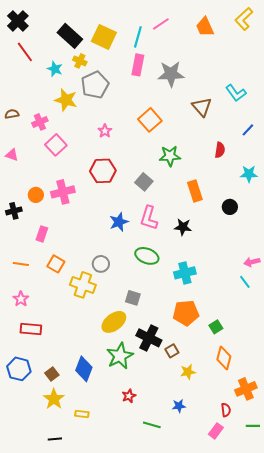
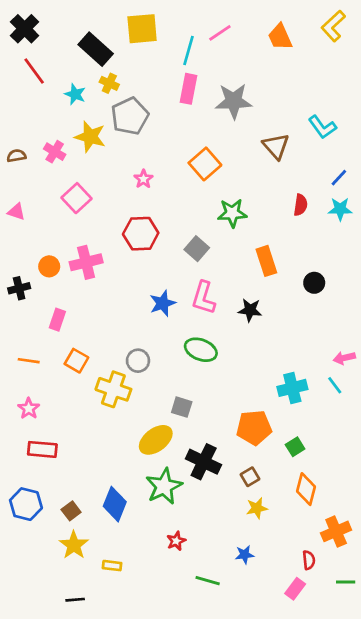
yellow square: (104, 37) -> (142, 29), moved, turned -30
pink cross: (40, 122) -> (55, 152), moved, turned -35
cyan star: (249, 174) -> (340, 209), moved
cyan cross: (185, 273) -> (292, 388), moved
brown square: (172, 351) -> (250, 477), moved

